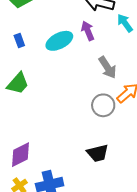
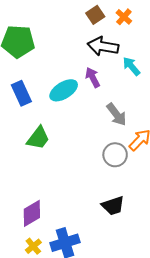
blue rectangle: (19, 40) -> (21, 93), size x1.6
green trapezoid: (18, 83) -> (38, 138), moved

